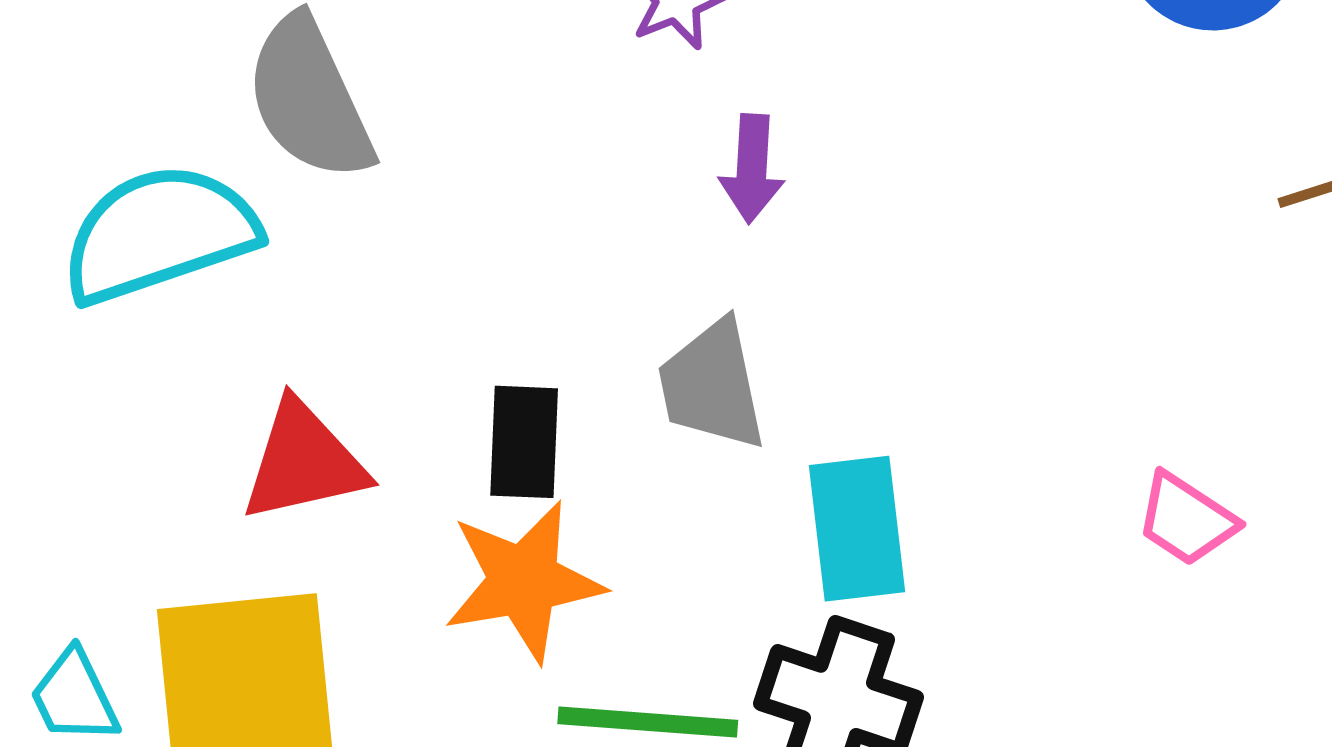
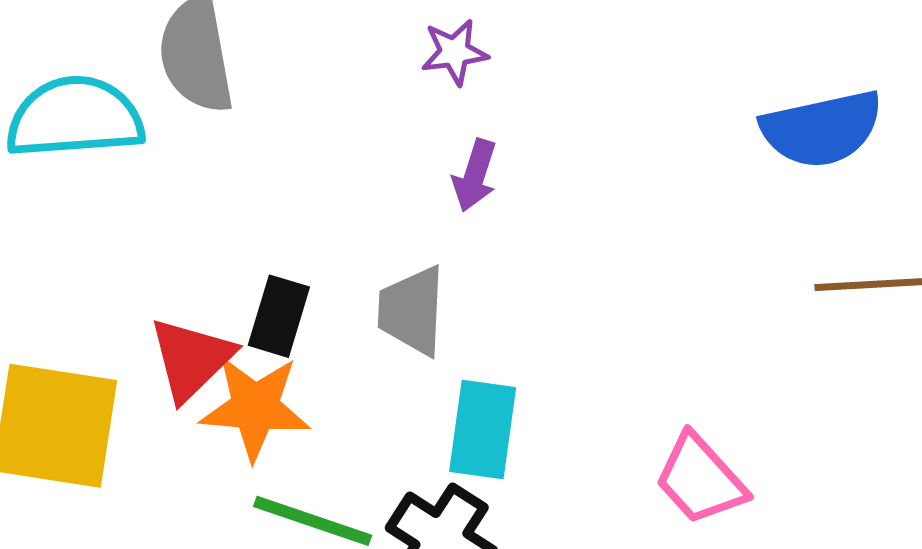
red triangle: (304, 462) -> (191, 359), moved, turned -46
pink trapezoid: (1186, 519) -> (700, 479), size x1.4

